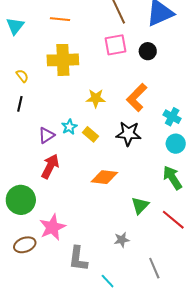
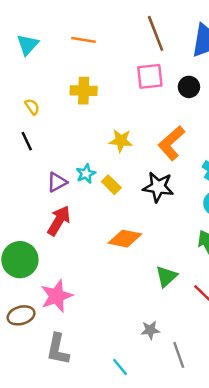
yellow cross: (63, 60) -> (84, 91), size x0.7
black line: (20, 104) -> (27, 141), turned -42
gray star: (122, 240) -> (150, 330), moved
gray L-shape: (78, 259) -> (58, 349), moved

